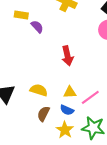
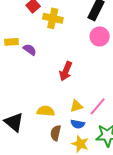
red arrow: (67, 56) -> (66, 71), turned 48

